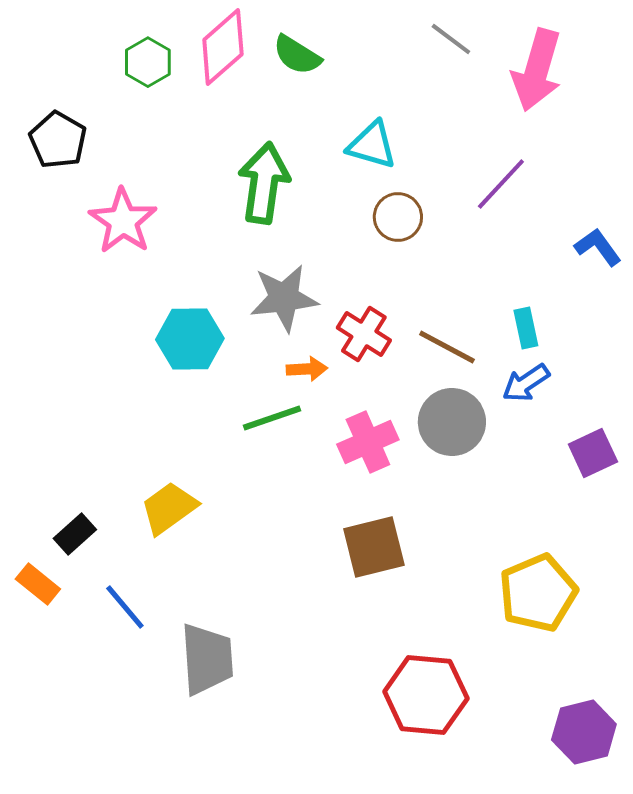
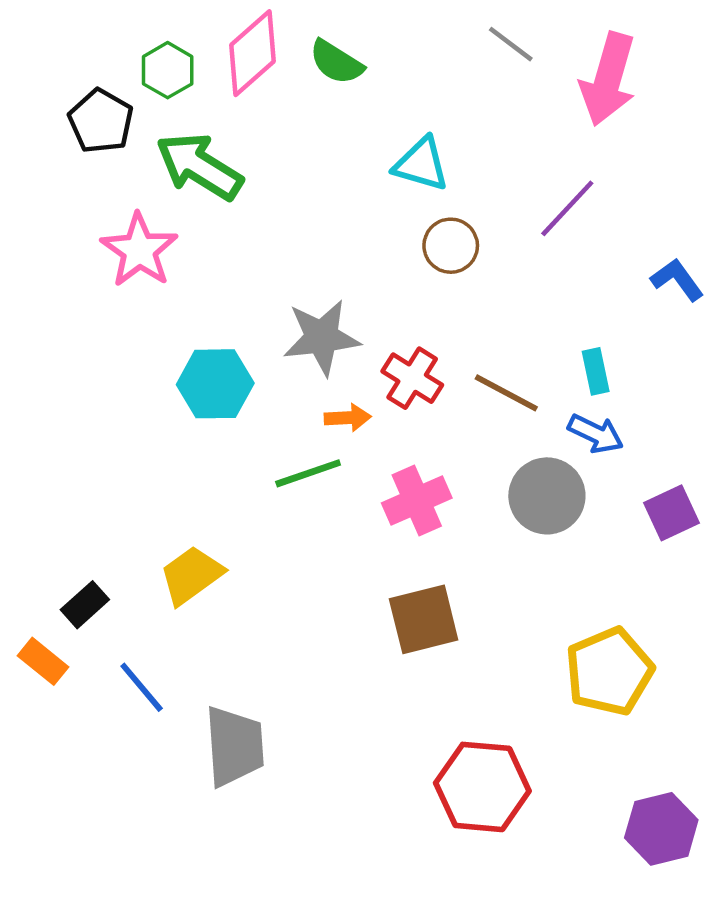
black pentagon: (58, 140) -> (101, 121), moved
green arrow: (264, 183) -> (199, 166), moved, turned -66
blue arrow: (526, 383) -> (596, 434), turned -120
gray circle: (452, 422) -> (547, 496), moved

